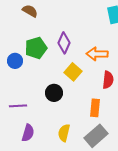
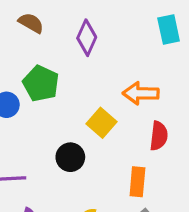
purple diamond: (64, 43) -> (87, 38), moved
green pentagon: (36, 48) -> (41, 84), turned -30

